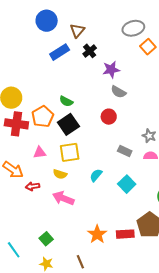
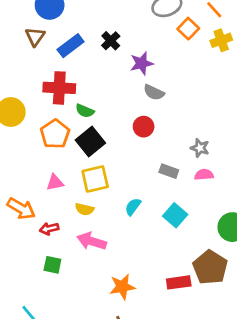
brown triangle: (77, 31) -> (35, 37), moved
red cross: (16, 124) -> (59, 88), moved
orange star: (97, 234) -> (122, 287), moved, turned 30
green square: (46, 239) -> (52, 265), moved, turned -32

